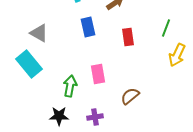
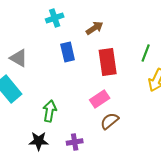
red rectangle: (128, 37) -> (108, 62), size x1.5
pink rectangle: (98, 74) -> (100, 99), moved, turned 66

